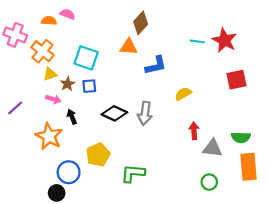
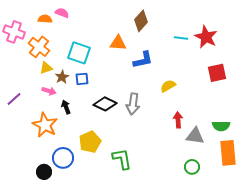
brown diamond: (141, 23) -> (141, 21), moved
green L-shape: (133, 173) -> (122, 159), turned 75
black circle: (57, 193) -> (44, 172), moved

